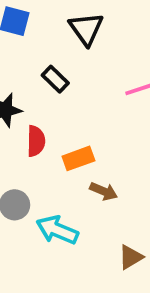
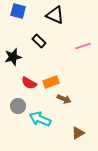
black triangle: (86, 29) -> (55, 15), turned -30
red semicircle: (36, 141) -> (29, 83), moved, turned 119

